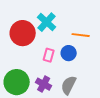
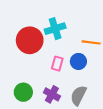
cyan cross: (47, 22) -> (55, 29), turned 30
green circle: (17, 82) -> (23, 92), size x0.7

